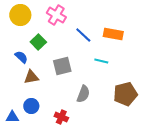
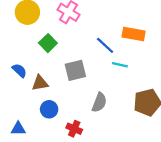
blue line: (83, 35) -> (105, 45), moved
blue semicircle: (21, 57) -> (19, 70), moved
blue circle: (31, 106) -> (49, 109), moved

